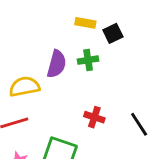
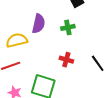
green cross: (88, 60) -> (68, 27), moved

